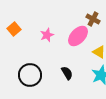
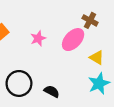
black semicircle: (67, 73) -> (52, 91), moved, turned -32

